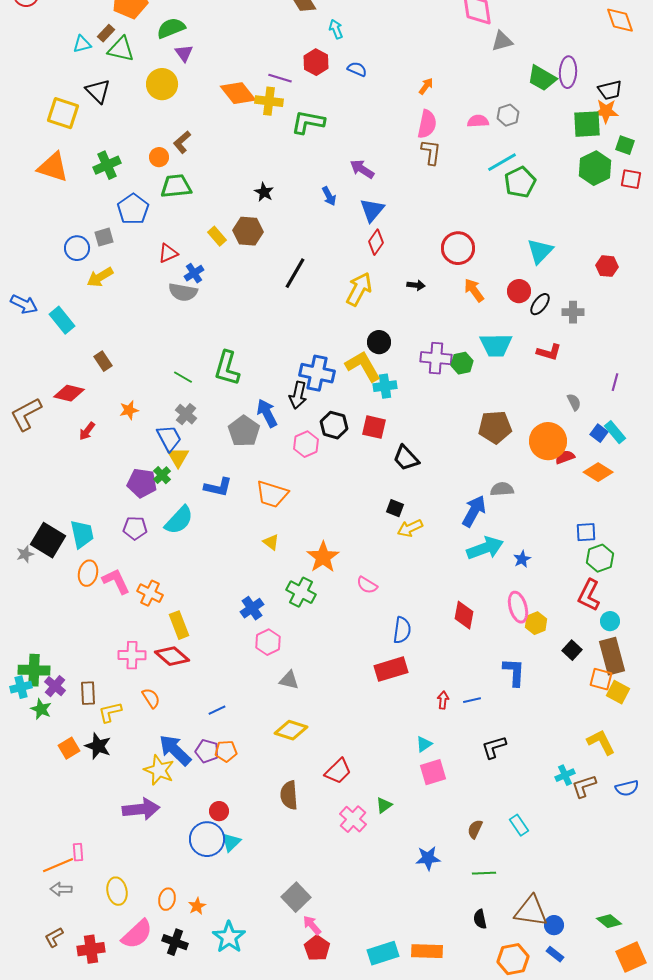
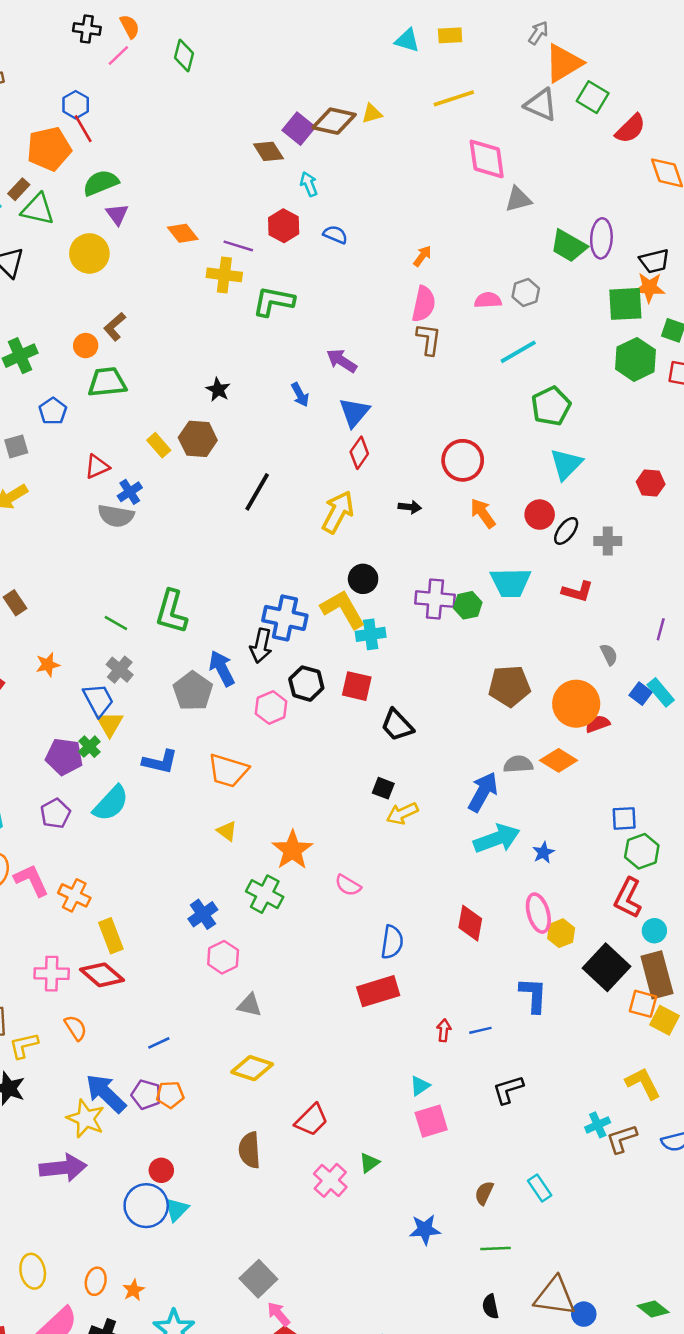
orange diamond: (238, 93) -> (183, 233), moved, size x0.7
green pentagon: (520, 182) -> (551, 406), moved
blue pentagon: (133, 209) -> (53, 411), size x0.7
orange diamond: (598, 472) -> (559, 760), moved
purple pentagon: (135, 528) -> (55, 813), turned -30
black square: (572, 650) -> (606, 967), size x1.8

